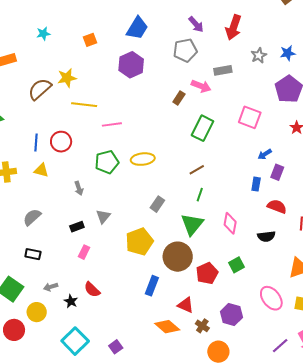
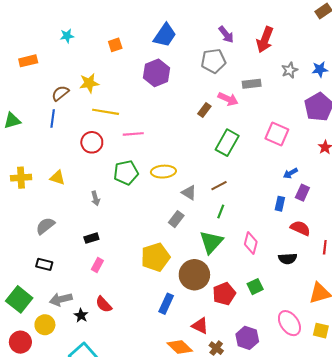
brown semicircle: (40, 89) -> (60, 93), size x0.7
red circle: (61, 142) -> (92, 142), moved
blue line: (36, 143) -> (53, 118), moved
gray triangle: (103, 216) -> (189, 193), moved, turned -42
gray arrow: (51, 287) -> (61, 299), size x1.5

